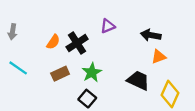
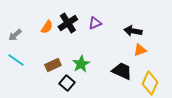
gray arrow: (12, 32) -> (15, 35), moved, turned 40
orange semicircle: (53, 42) -> (47, 27), moved
black cross: (77, 43) -> (68, 23), moved
black square: (87, 99) -> (67, 83), moved

